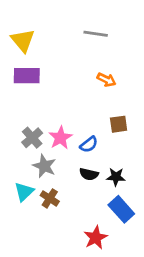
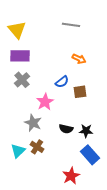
brown square: (119, 124) -> (80, 92), moved
gray cross: (32, 138) -> (22, 80), moved
blue semicircle: (89, 144) -> (62, 82), moved
cyan triangle: (24, 192) -> (18, 151), moved

